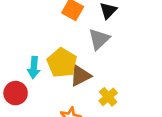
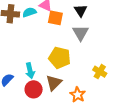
cyan arrow: (34, 67) -> (30, 71), moved
brown triangle: (80, 76) -> (54, 83), moved

